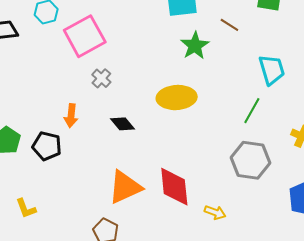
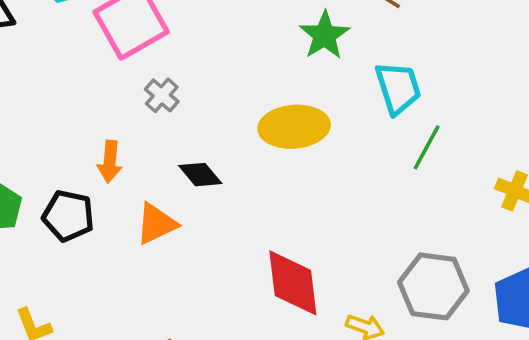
cyan trapezoid: (272, 70) -> (398, 88), moved
gray hexagon: (251, 160) -> (433, 286), moved
orange triangle: (125, 187) -> (156, 224), moved, size x0.7

